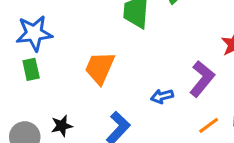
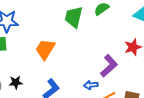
blue arrow: (162, 96) -> (91, 85), moved

